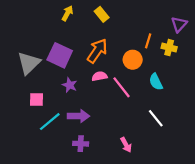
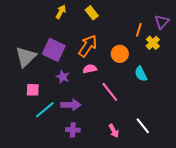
orange line: (148, 41) -> (139, 30), moved
yellow cross: (169, 48) -> (153, 43), turned 32
pink line: (122, 87) -> (110, 92), moved
white line: (156, 118) -> (143, 126), moved

